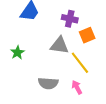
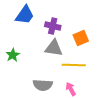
purple cross: (70, 19) -> (53, 26), moved
yellow line: (80, 63) -> (74, 65), turned -50

